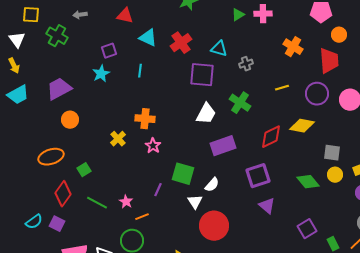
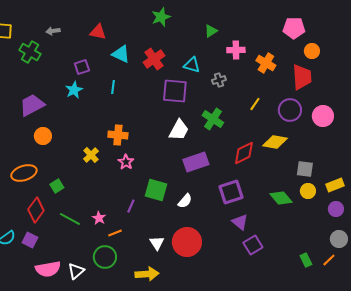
pink cross: (263, 14) -> (236, 50), moved
yellow line: (282, 88) -> (255, 104), turned -40
white triangle: (195, 202) -> (157, 243), moved
purple square: (307, 229) -> (253, 245), moved

